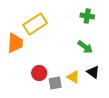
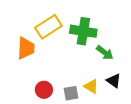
green cross: (87, 16) -> (83, 31), moved, size x1.6
red circle: (39, 73) -> (44, 90), moved

